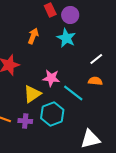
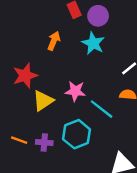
yellow triangle: (32, 94) -> (43, 101), moved

